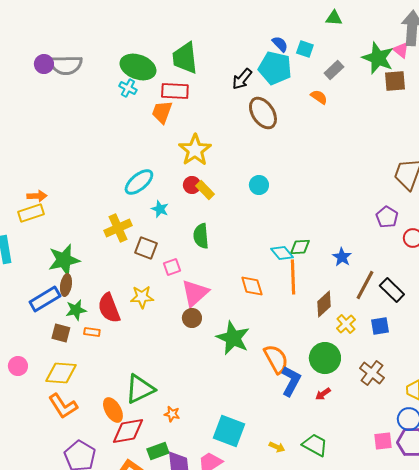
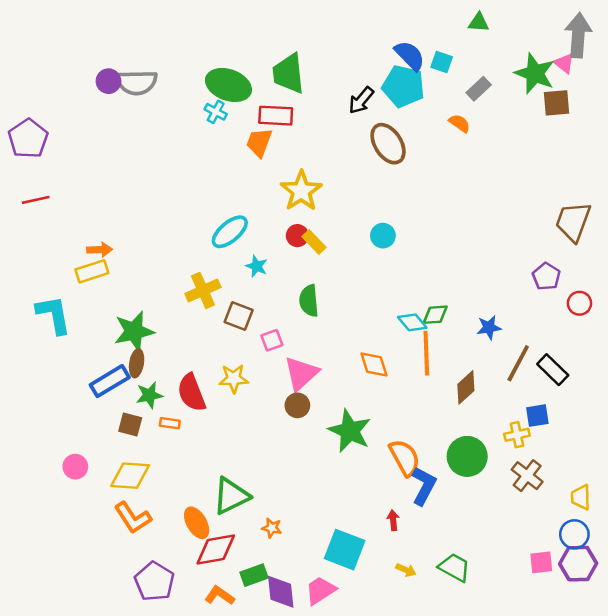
blue semicircle: (280, 44) -> (410, 56), size x1.5
blue star: (342, 257) -> (489, 327), turned 30
yellow cross: (346, 324) -> (517, 435), moved, turned 30
red arrow: (323, 394) -> (393, 520), moved, turned 119

